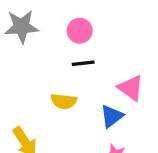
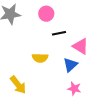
black line: (83, 63) -> (59, 33), moved

